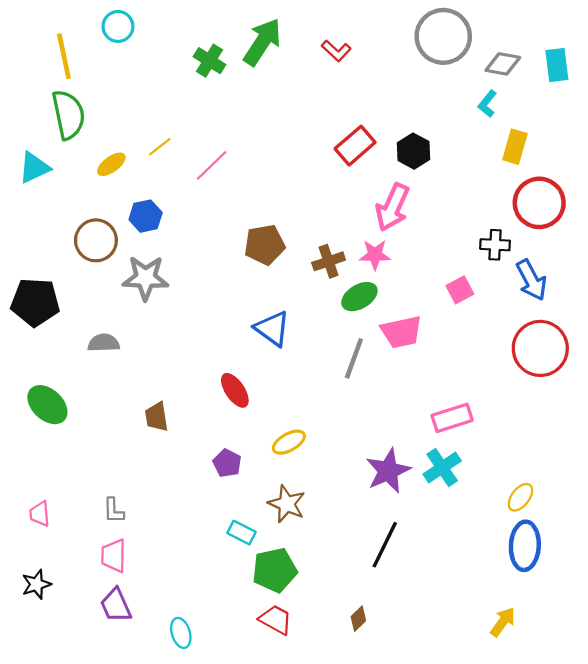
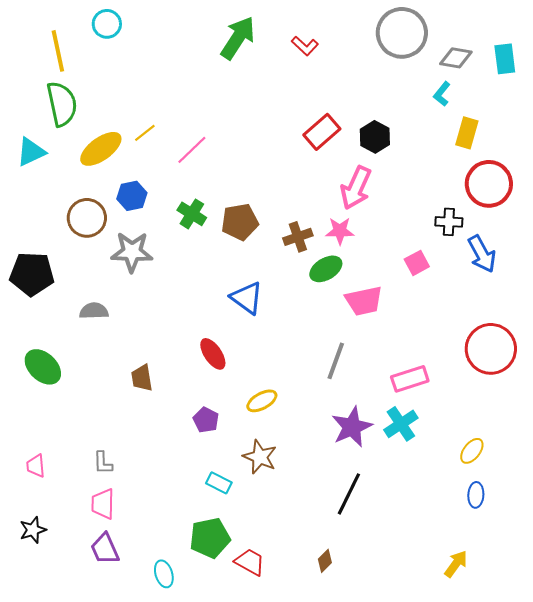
green cross: (209, 61) -> (192, 214), moved
yellow ellipse: (111, 164) -> (101, 149), size x1.6
red circle: (540, 348) -> (491, 349), moved
gray line: (354, 358) -> (336, 361), moved
blue ellipse: (525, 546) -> (476, 495), size x0.6
green pentagon: (275, 570) -> (210, 538), moved

